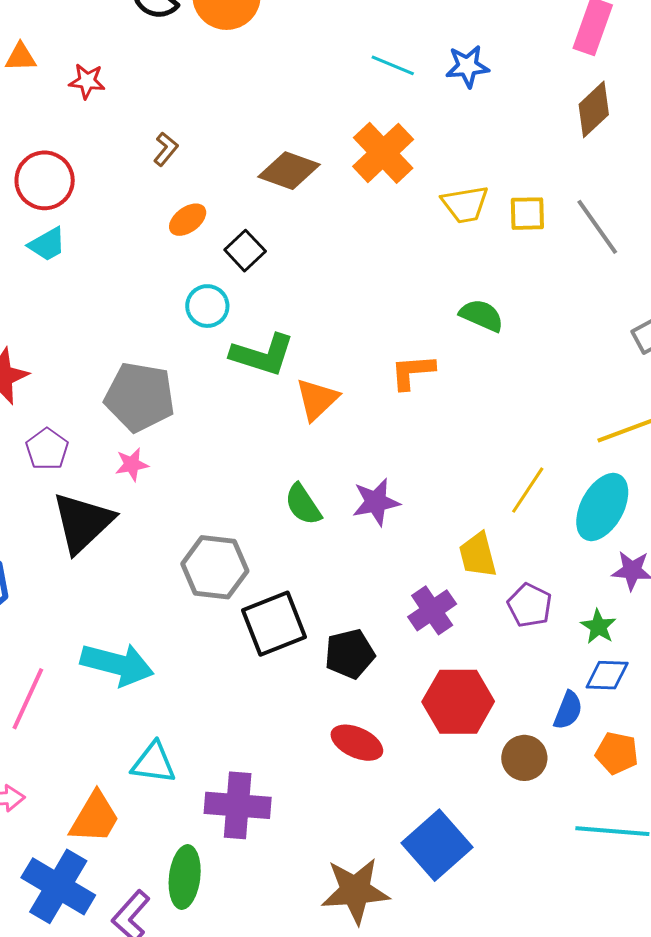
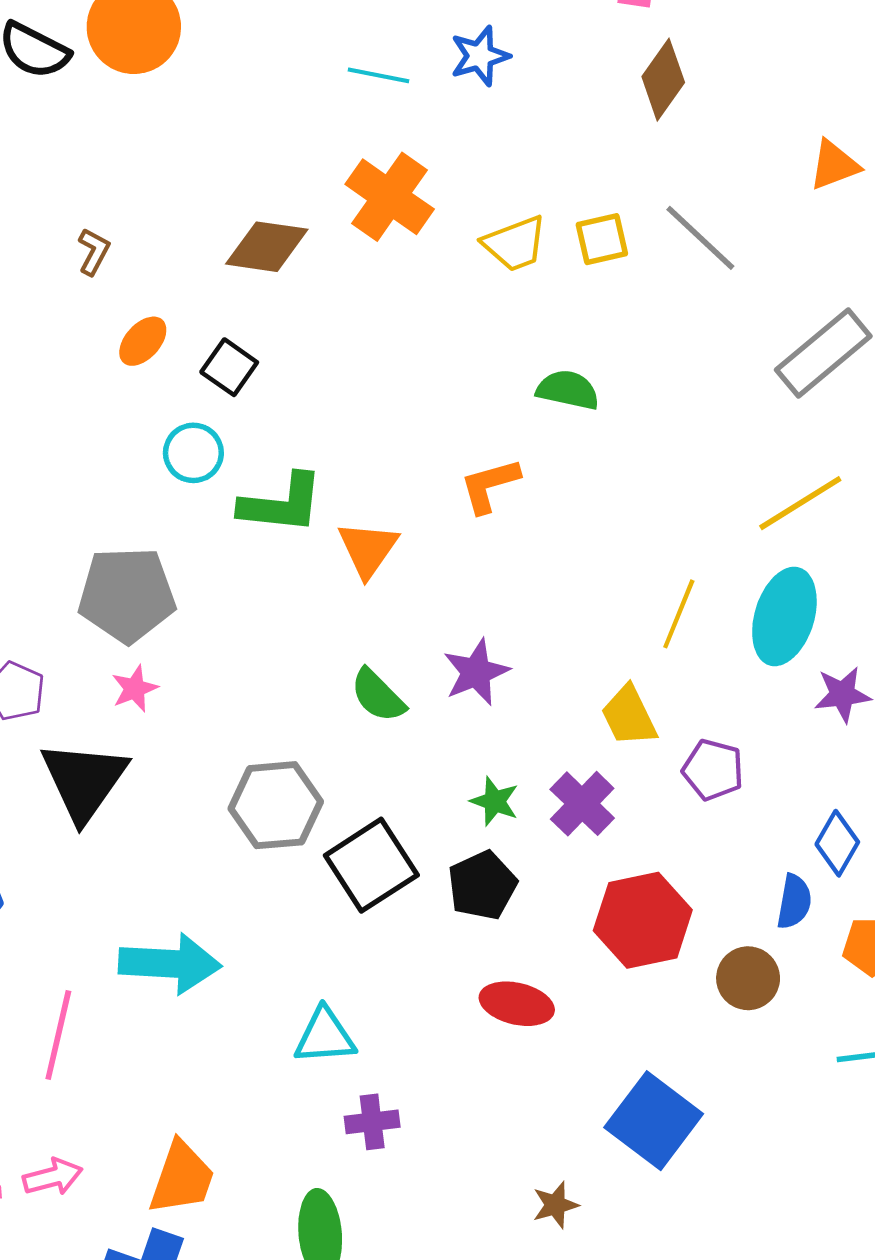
green star: (598, 627) -> (495, 801), moved
blue diamond: (607, 675) -> (837, 843), turned -51
cyan triangle: (153, 763) -> (325, 1036), moved
purple cross: (238, 805) -> (372, 1122), size x0.6
brown star: (355, 891) -> (555, 1205), size x0.5

